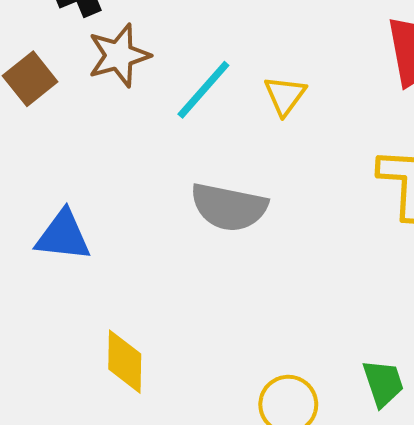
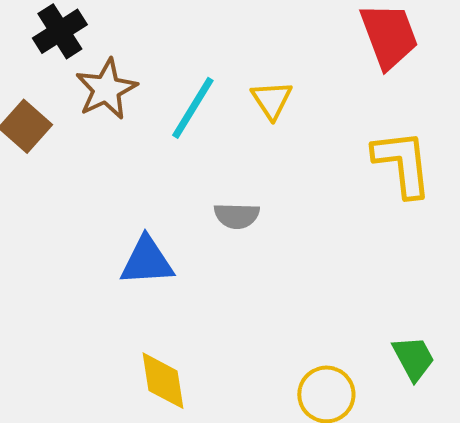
gray semicircle: (229, 207) -> (237, 216), size x0.6
blue triangle: (63, 236) -> (147, 261), moved

